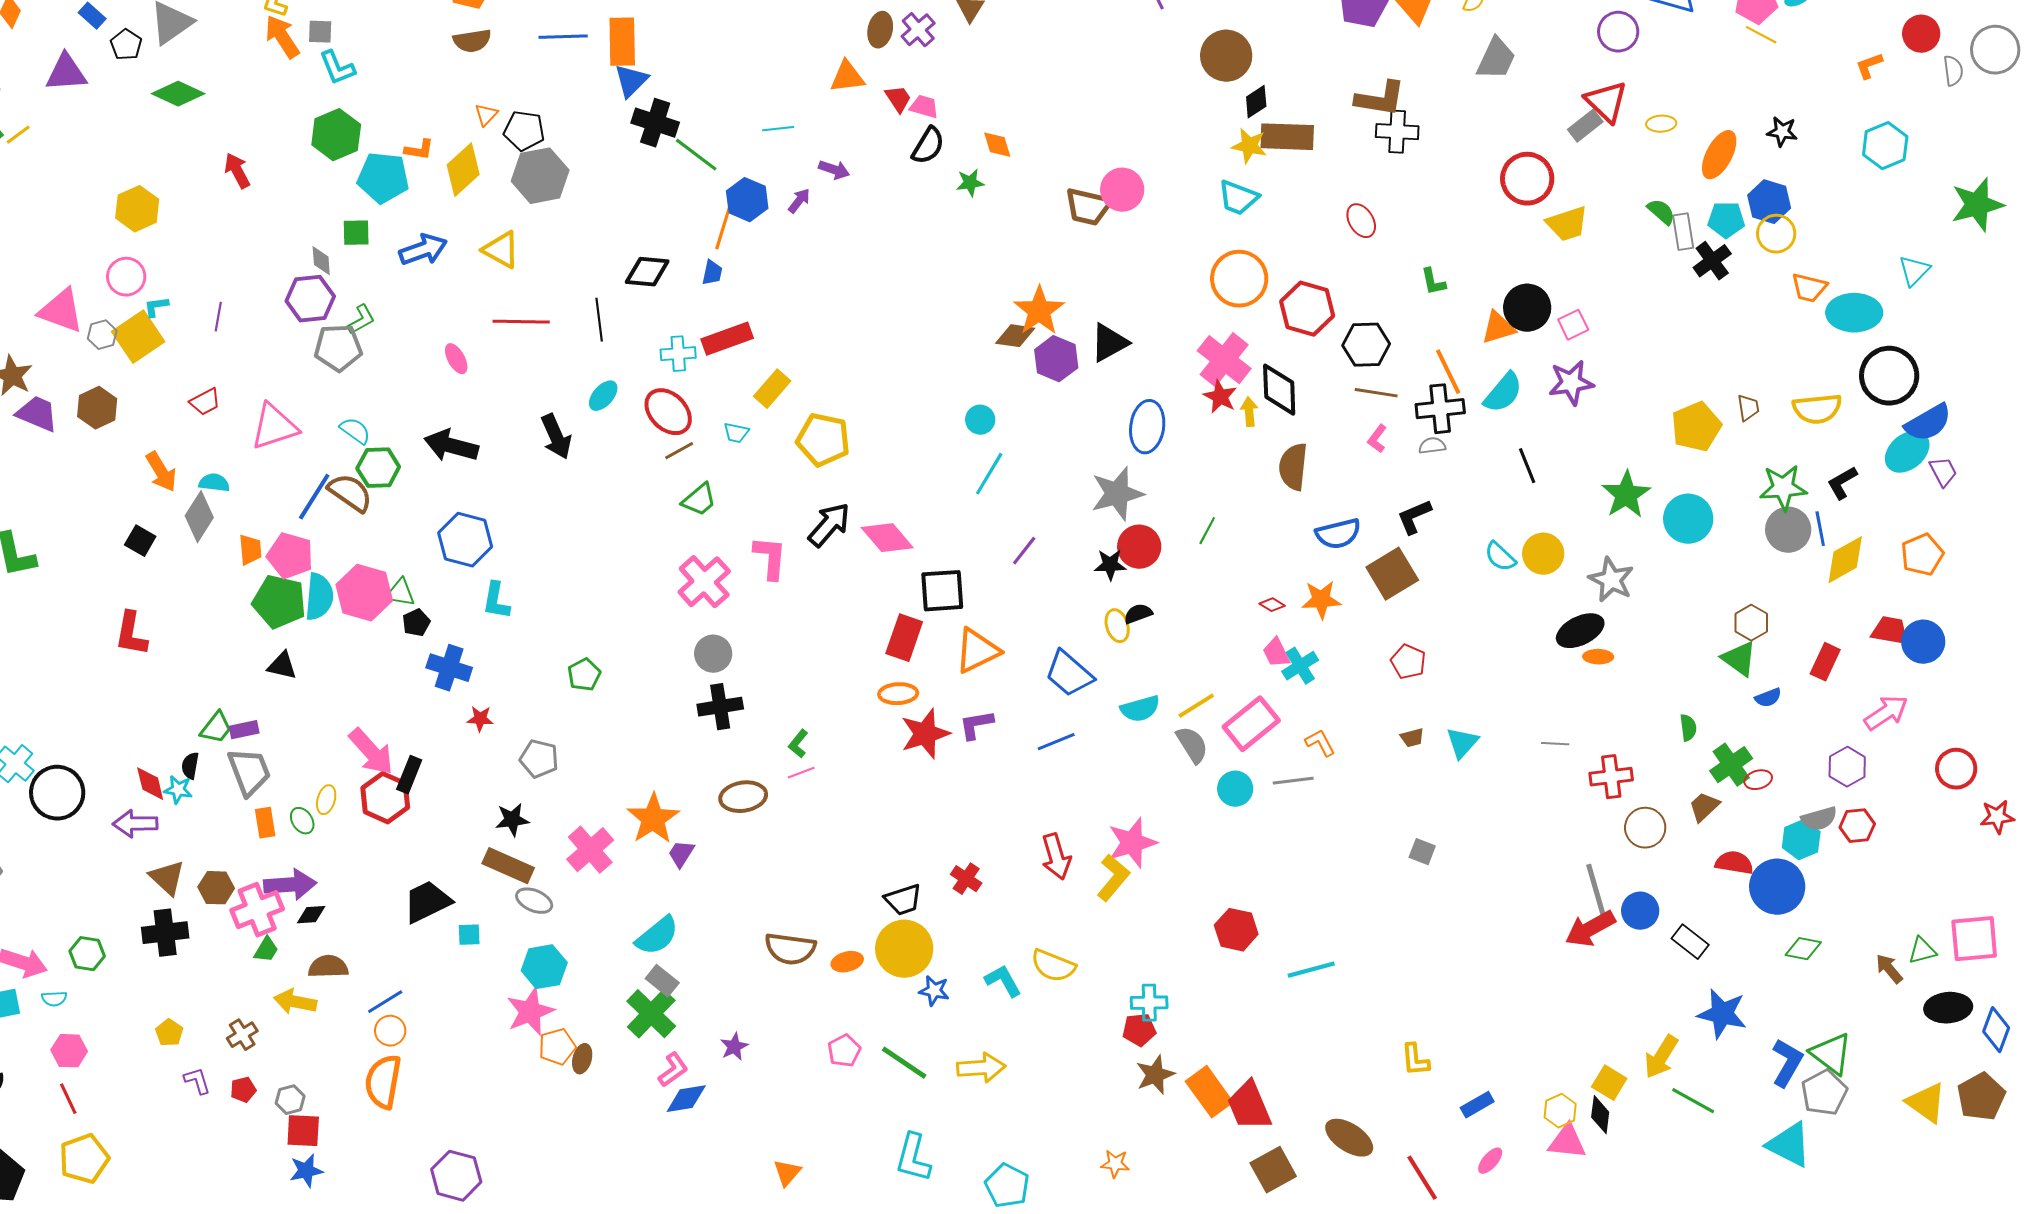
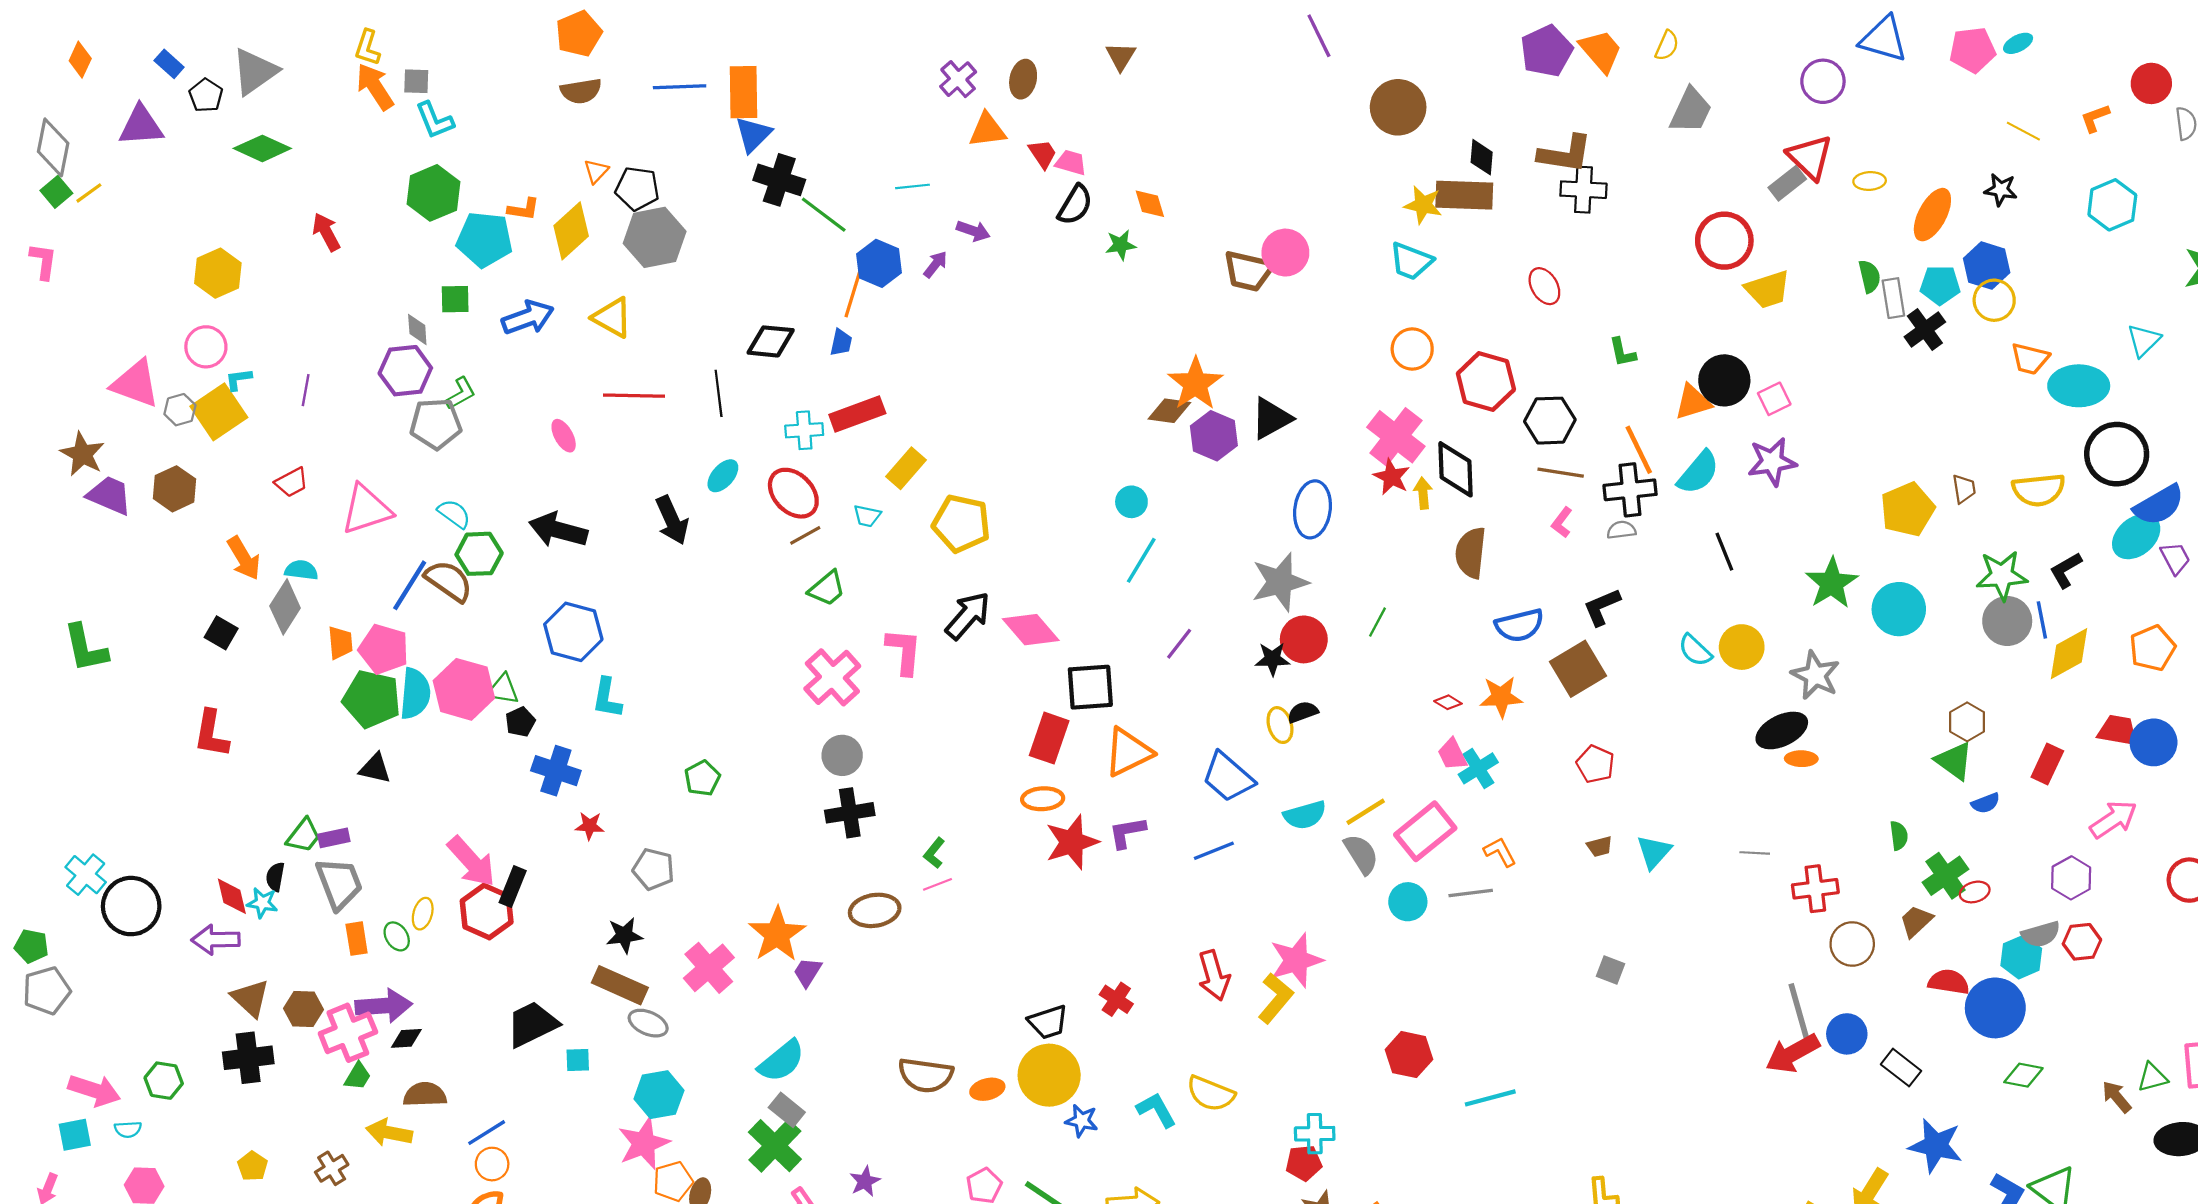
purple cross: (918, 30) -> (958, 79), moved
yellow line: (1761, 35) -> (2023, 131), moved
black diamond: (1256, 102) -> (1482, 157), moved, turned -52
green semicircle: (1661, 212) -> (1870, 276), turned 36
orange circle: (1239, 279) -> (1412, 349), size x0.7

